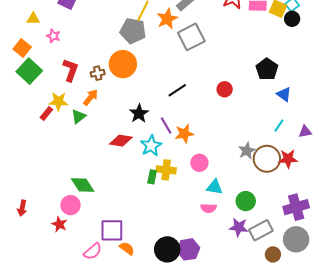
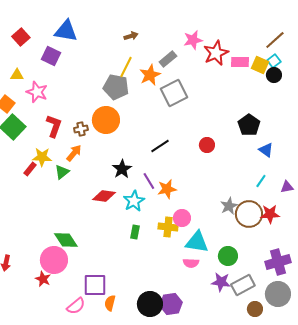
pink star: (53, 36) -> (37, 92), size x1.5
yellow cross: (166, 170) -> (168, 227), moved
cyan triangle: (215, 187) -> (197, 242), size x1.4
pink circle: (70, 205) -> (54, 260), size x1.4
orange semicircle: (127, 248) -> (110, 303), turned -112

